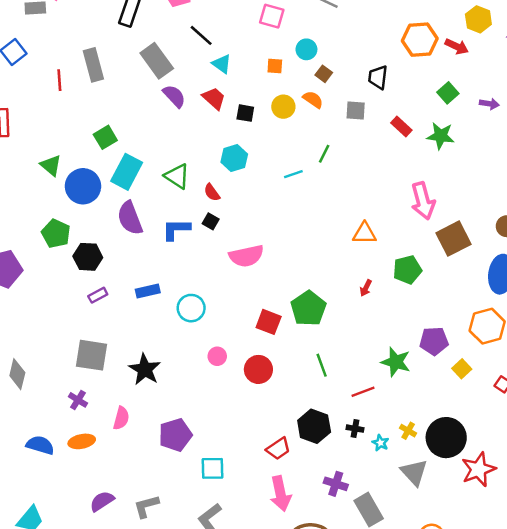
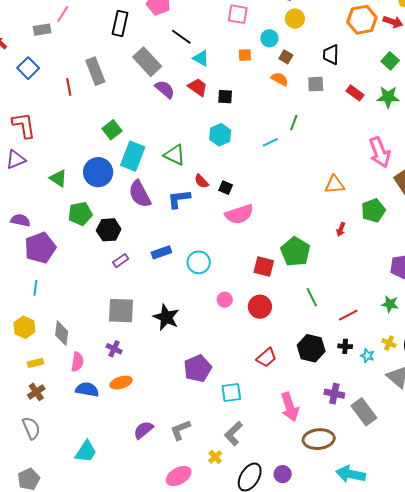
yellow circle: (283, 107) -> (295, 19), moved
green triangle: (51, 165) -> (58, 178), moved
red semicircle: (212, 192) -> (201, 181), moved
black square: (211, 221) -> (226, 188), moved
green pentagon: (56, 234) -> (80, 214), turned -30
green star: (396, 362) -> (390, 304), moved, size x0.7
pink semicircle: (121, 418) -> (77, 362), moved
red trapezoid: (278, 449) -> (266, 358), moved

